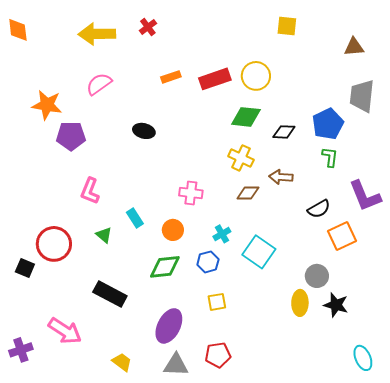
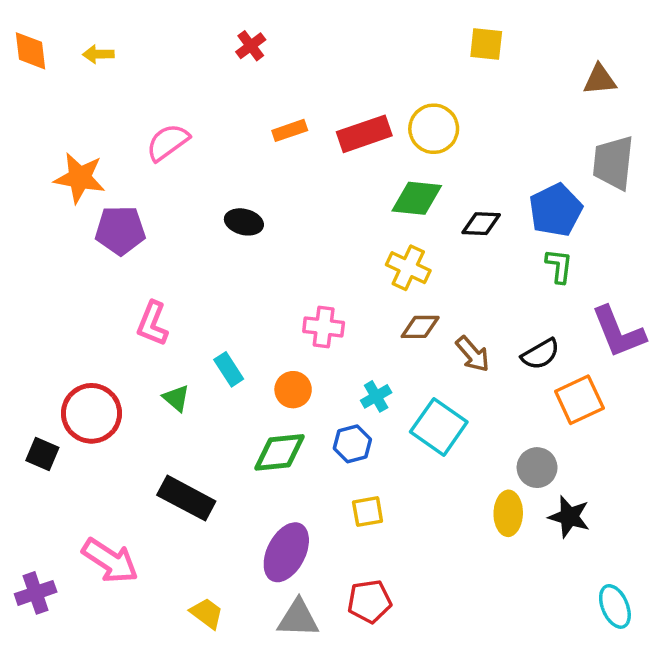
yellow arrow: (97, 34) -> (98, 54), moved, size x0.5
brown arrow: (281, 177) -> (473, 354), moved, turned -135

